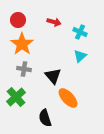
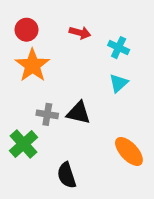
gray cross: (24, 69) -> (47, 114), moved
black triangle: (53, 76) -> (78, 113), turned -36
orange ellipse: (68, 98) -> (129, 151), moved

